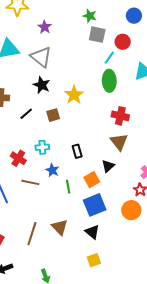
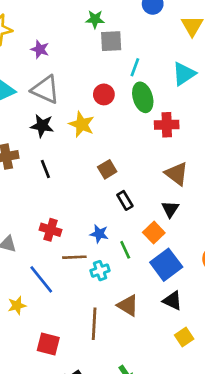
red circle: (123, 42) -> (104, 94), moved
black star: (42, 85) -> (42, 126), moved
yellow star: (74, 95) -> (82, 124), moved
black line: (26, 114) -> (45, 169), turned -56
brown square: (53, 115) -> (107, 169), moved
red cross: (120, 116) -> (167, 125), moved
cyan cross: (42, 147) -> (100, 271), moved

